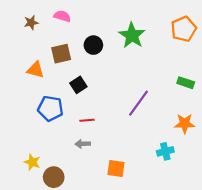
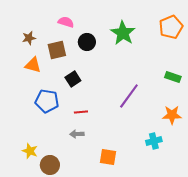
pink semicircle: (62, 16) -> (66, 22), moved
brown star: (31, 23) -> (29, 38), moved

